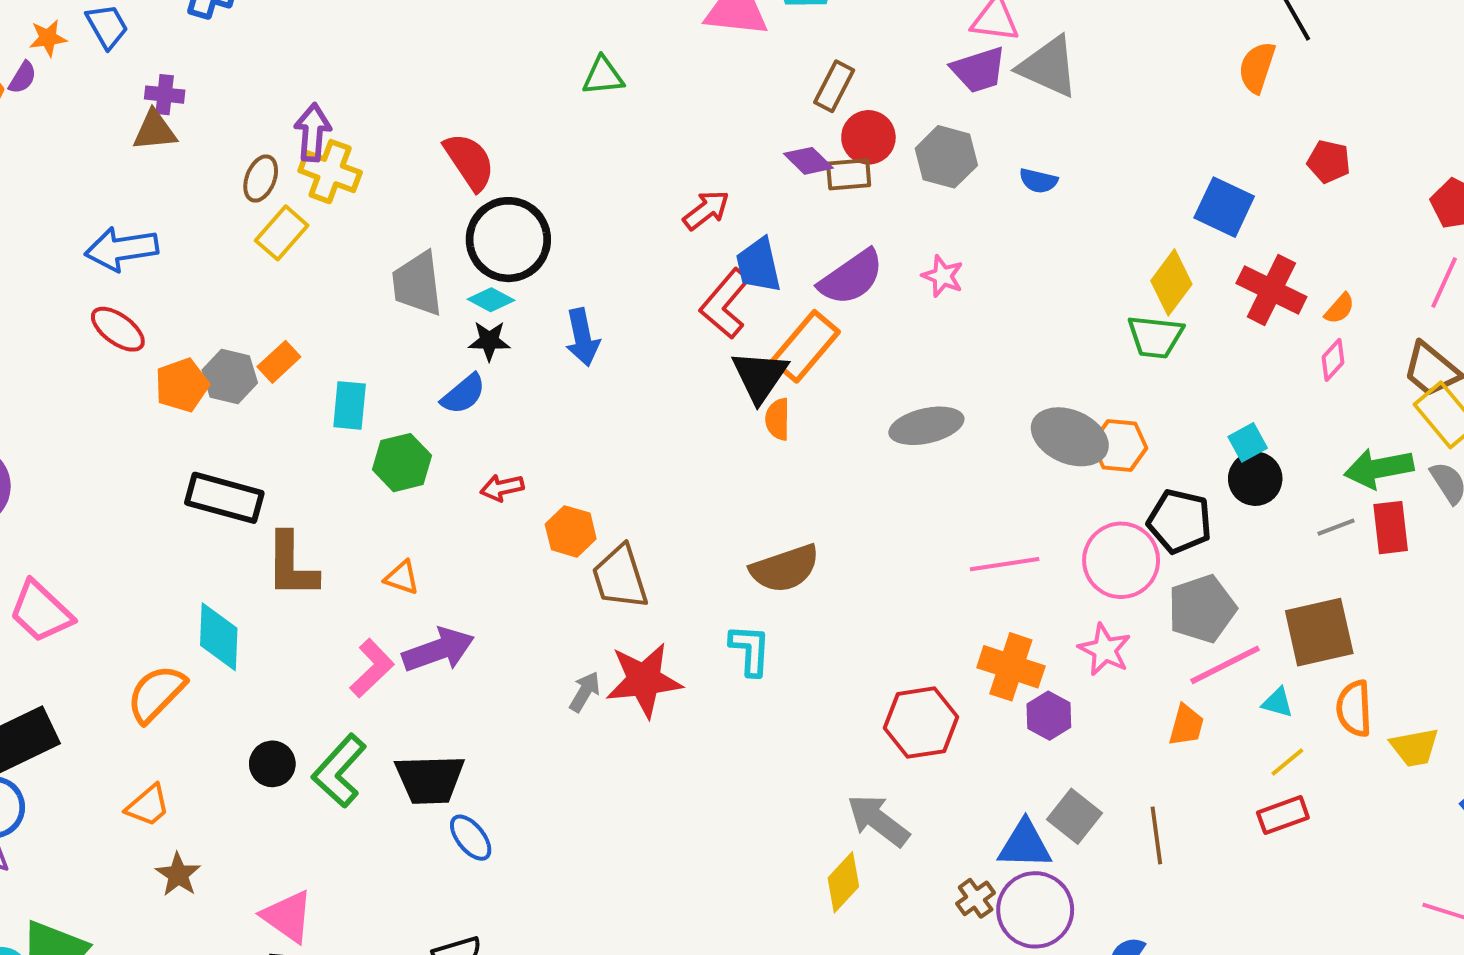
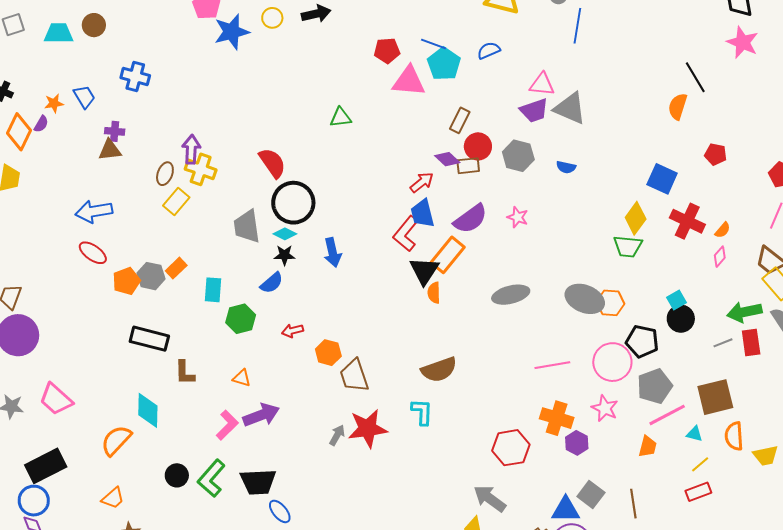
red arrow: (706, 210) -> (422, 182), moved
brown L-shape: (291, 565) -> (185, 373), size x0.7

